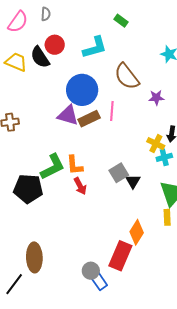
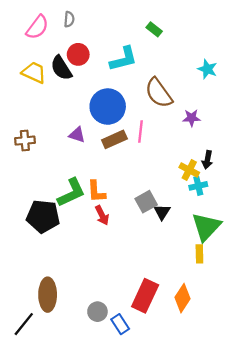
purple triangle: (68, 115) -> (77, 135), moved, size x0.7
orange diamond: (137, 232) -> (182, 298), moved
gray circle: (91, 271) -> (97, 312), moved

